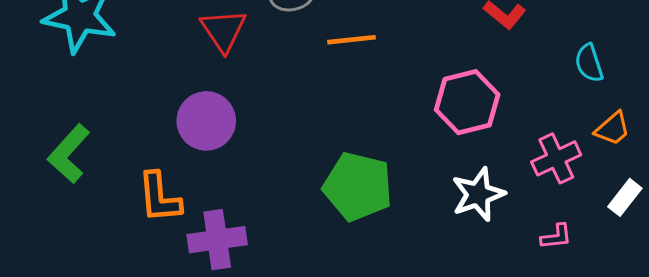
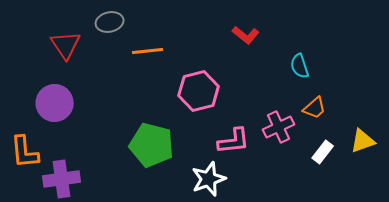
pink hexagon: (467, 102) -> (199, 91), moved
white star: (478, 194) -> (209, 179), moved
pink L-shape: (556, 237) -> (234, 141), moved, size x1.6

